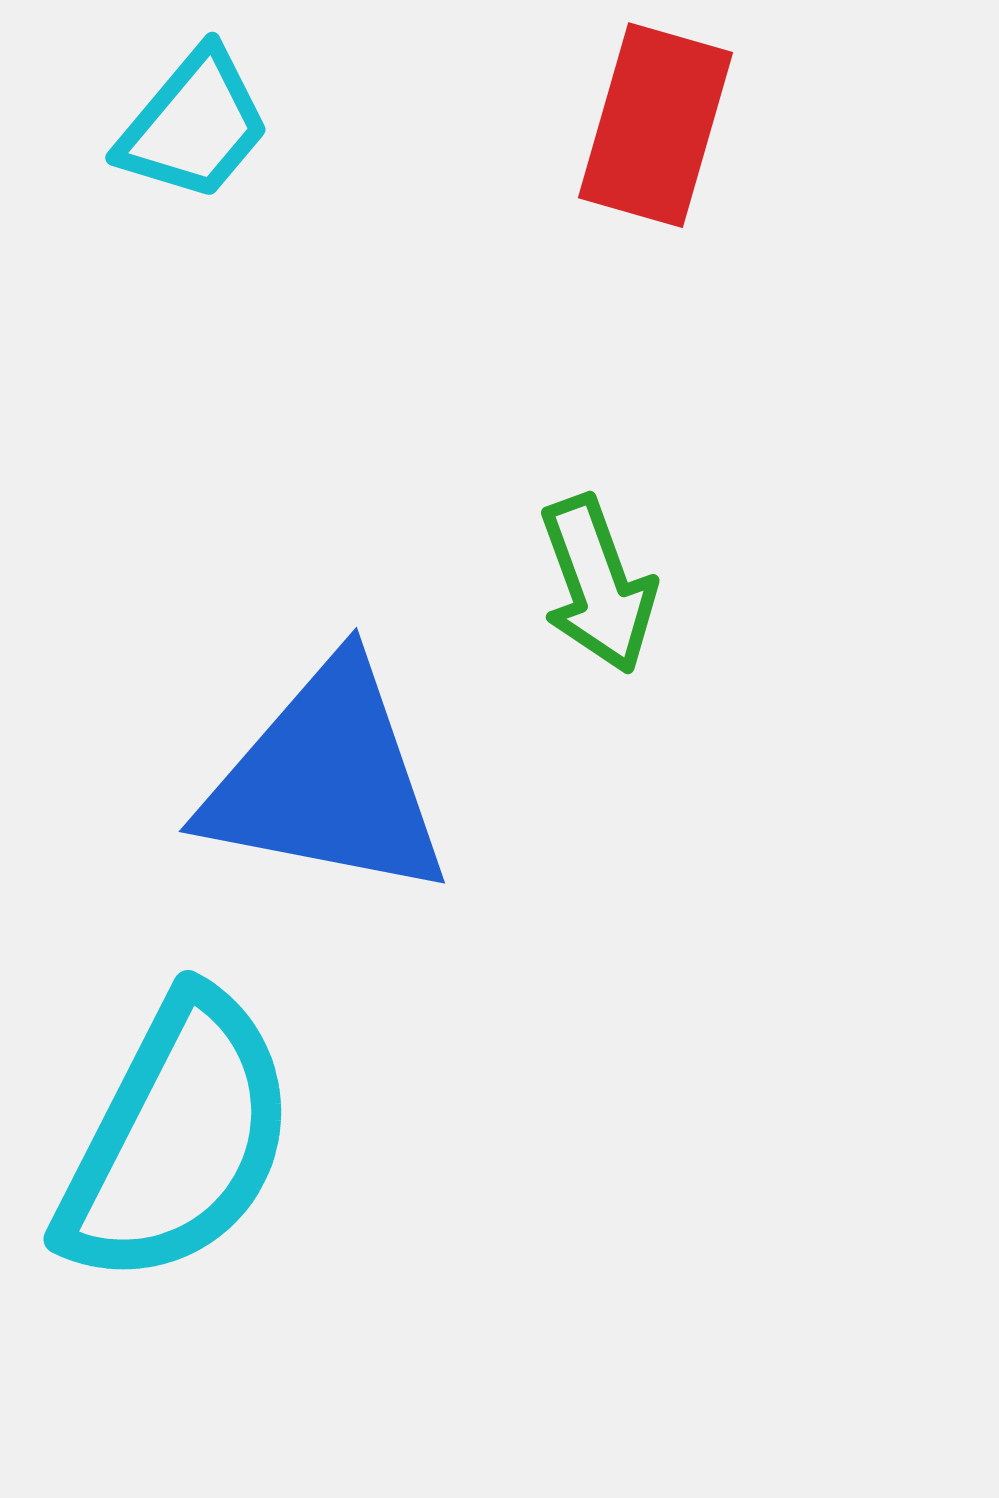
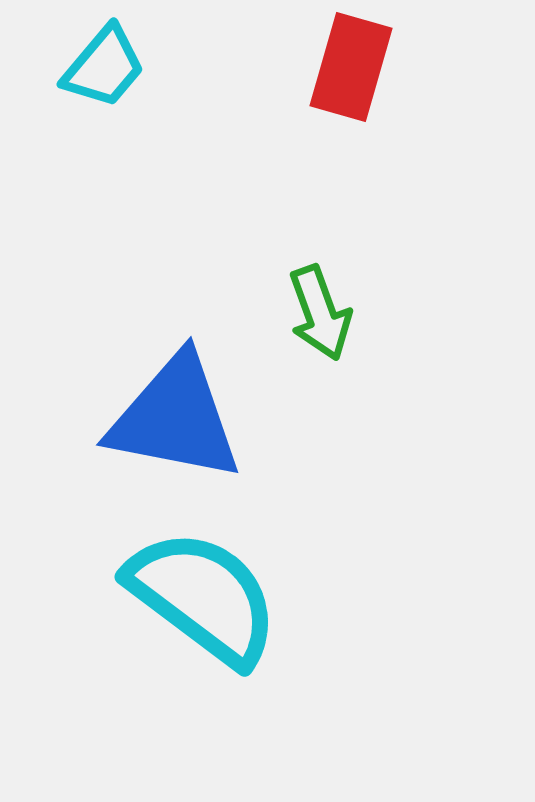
cyan semicircle: (177, 1139) -> (203, 597), moved, turned -80

